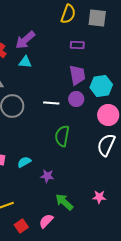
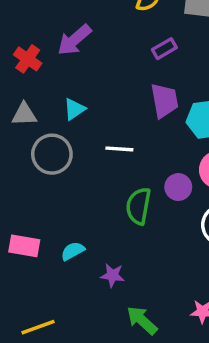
purple rectangle: (77, 45) -> (164, 49), turned -32
cyan triangle: (25, 62) -> (74, 109), moved, turned -40
purple circle: (76, 99) -> (178, 187), moved

